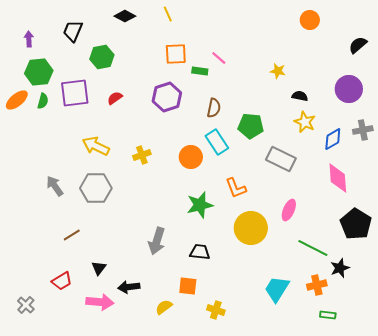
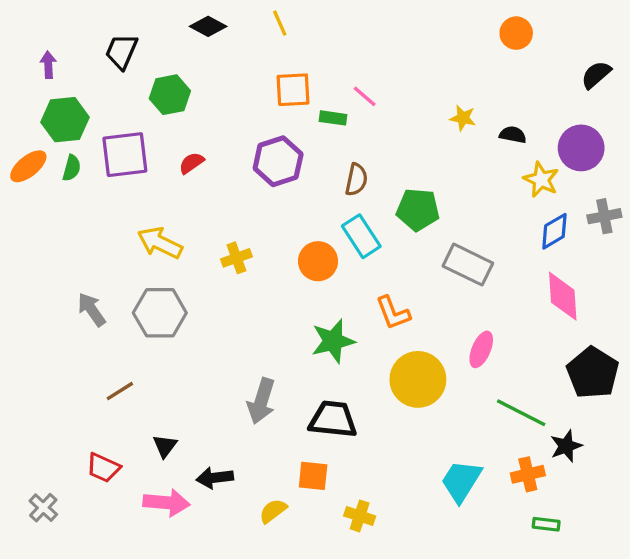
black semicircle: (300, 96) -> (513, 135), moved
yellow star: (305, 122) -> (541, 180), moved
black trapezoid: (200, 252) -> (333, 419), size x1.4
red trapezoid: (62, 281) -> (103, 468), turned 55

